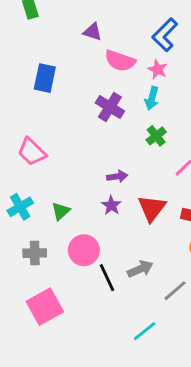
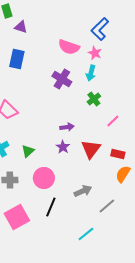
purple triangle: (93, 32) -> (21, 27), moved
black line: (107, 278) -> (51, 207), moved, turned 48

